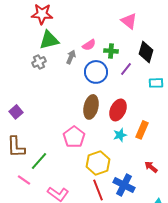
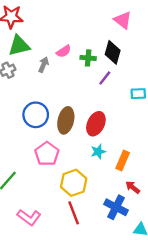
pink triangle: (129, 21) -> (123, 20), moved
black diamond: (146, 52) -> (113, 52), moved
blue circle: (96, 72) -> (36, 115), moved
orange rectangle: (142, 130) -> (123, 161), moved
blue cross: (124, 185) -> (116, 207), moved

